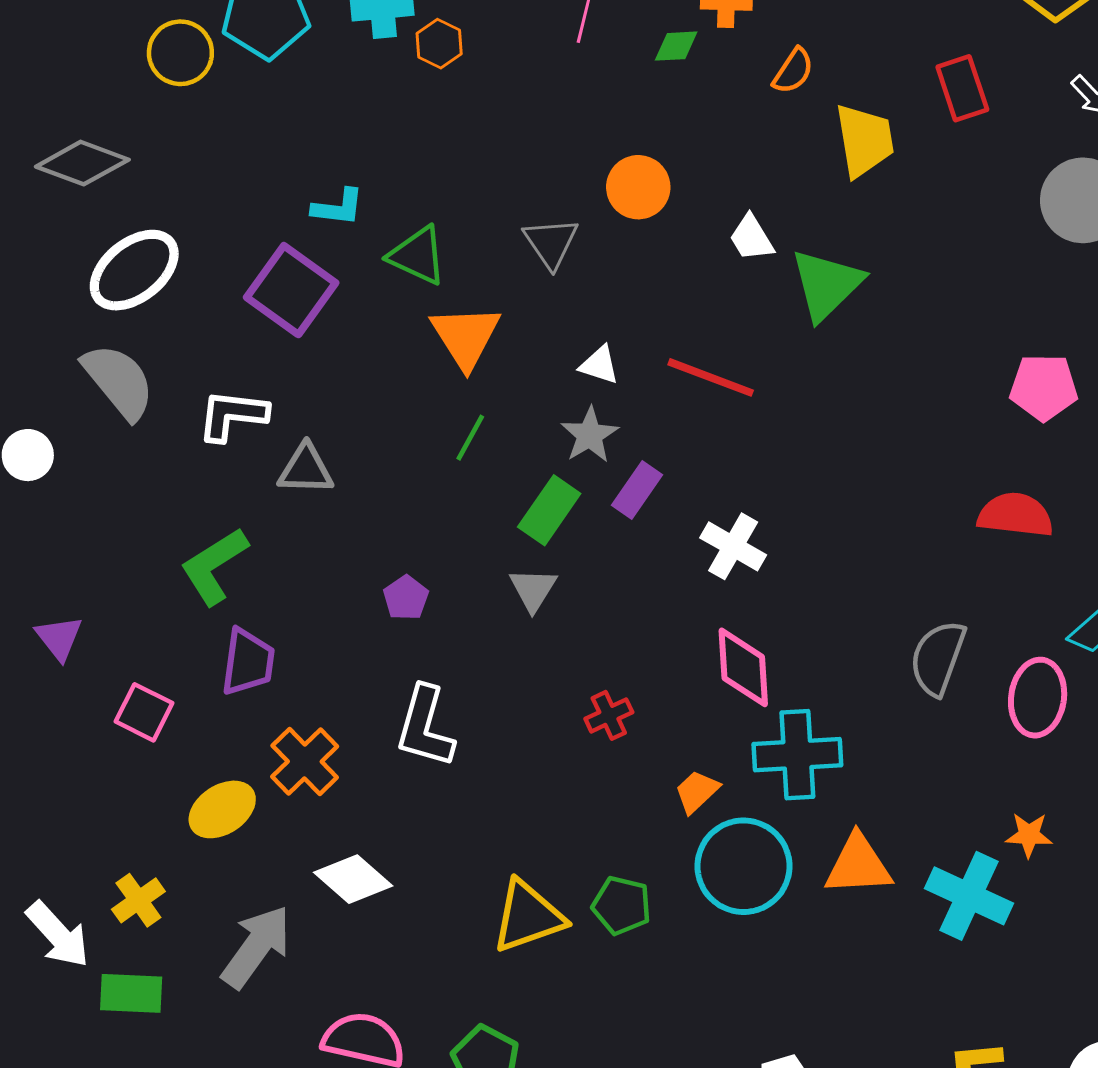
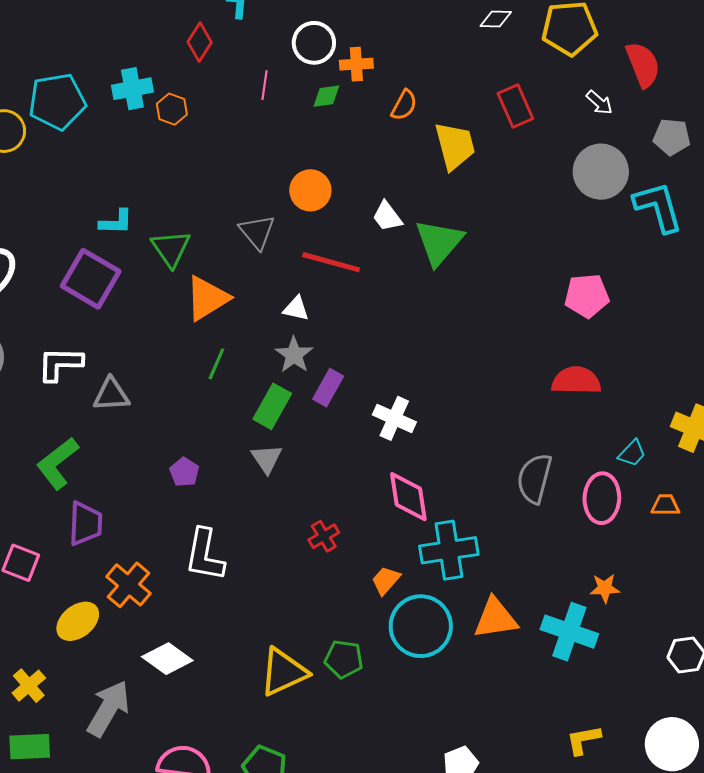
green triangle: (418, 256) -> (171, 248), turned 36
orange triangle: (466, 337) -> (207, 298), turned 36
red line: (711, 377) -> (331, 262), moved

